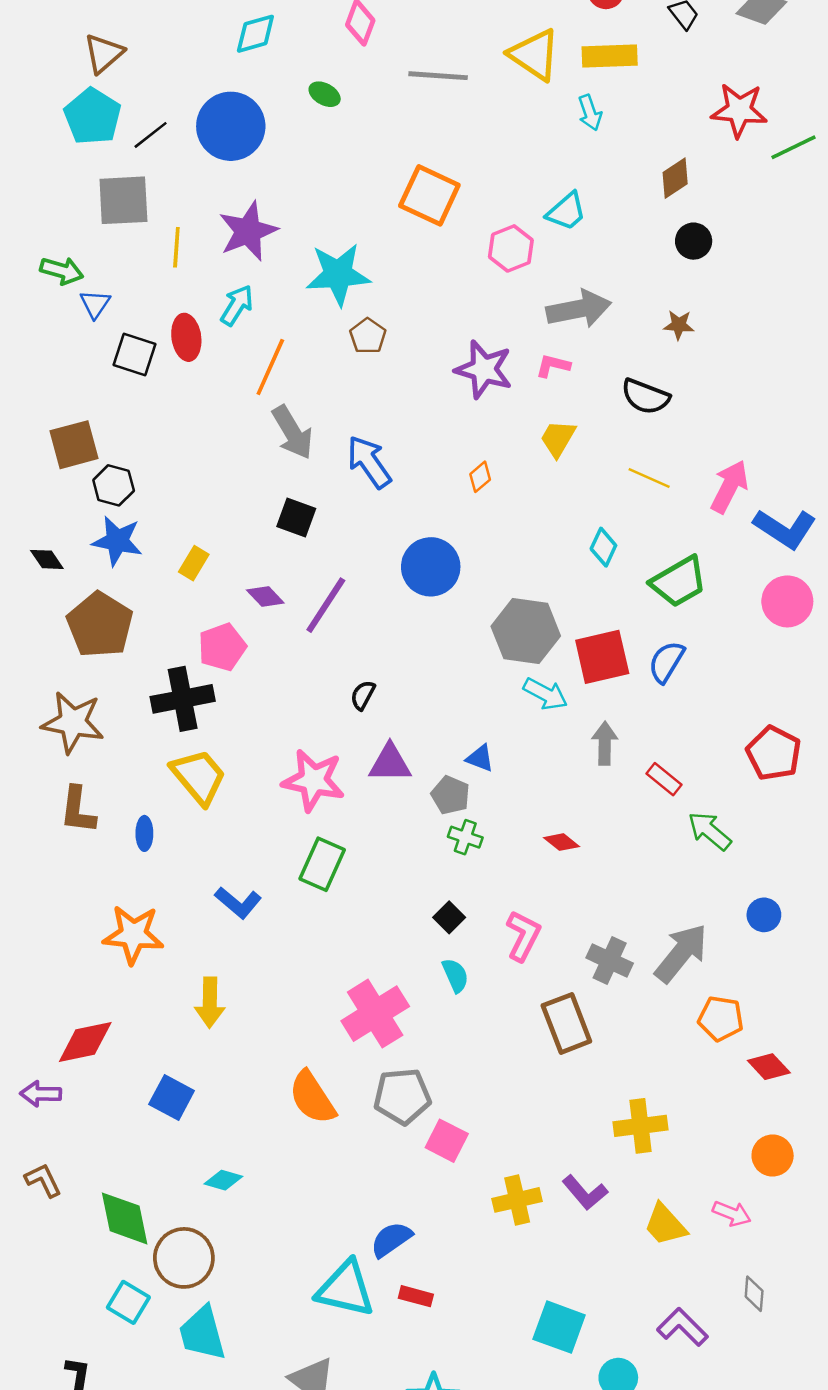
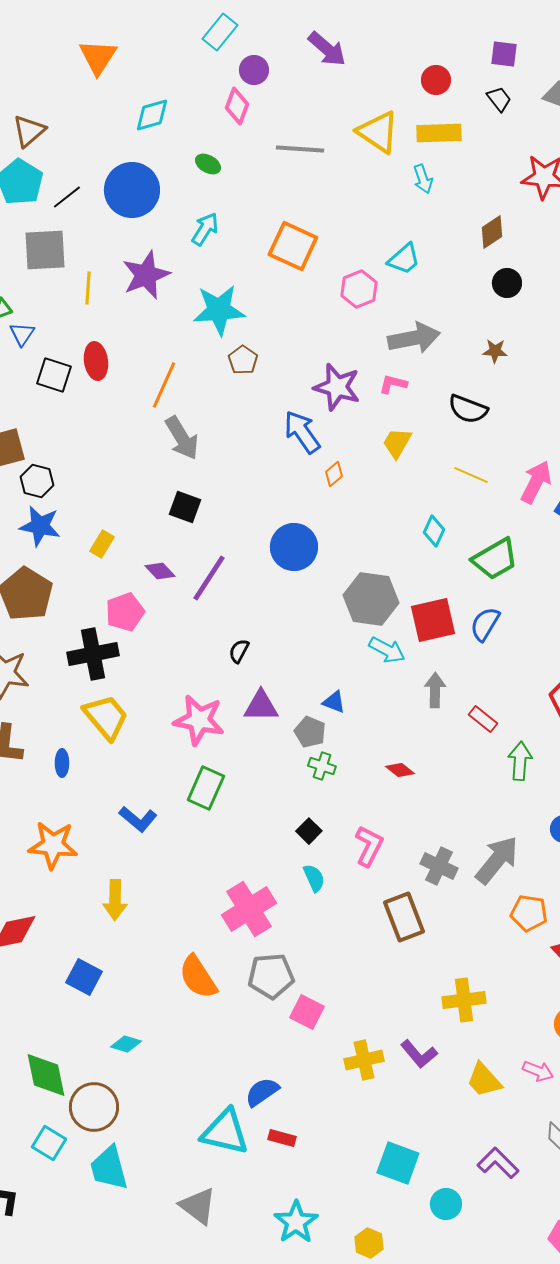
cyan arrow: (237, 305) -> (205, 229), moved
blue arrow: (369, 462) -> (302, 432), moved
green arrow: (710, 831) -> (520, 761), turned 54

